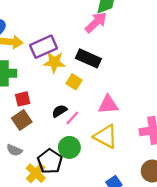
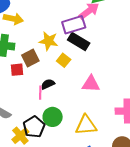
purple rectangle: (44, 47) -> (74, 25), moved
pink line: (72, 118) -> (40, 93), moved, turned -48
brown square: (22, 120) -> (30, 58), moved
yellow triangle: (106, 136) -> (86, 125), moved, turned -40

